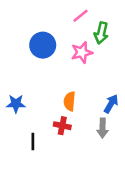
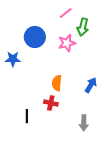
blue star: (16, 104) -> (13, 59), moved
gray arrow: (103, 128) -> (84, 123), moved

